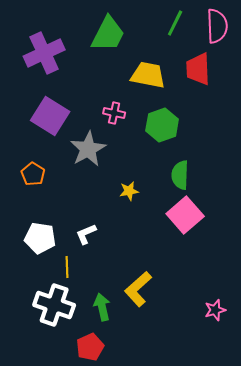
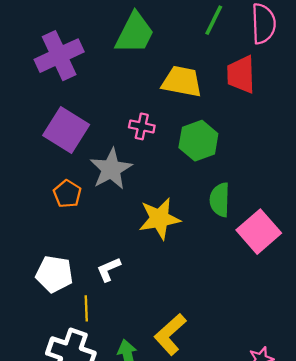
orange pentagon: (33, 174) -> (67, 194), moved
yellow star: (129, 191) -> (159, 219), size x1.8
pink square: (185, 215) -> (259, 232), moved

